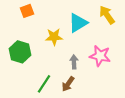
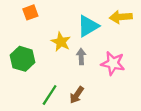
yellow arrow: (107, 15) -> (121, 17), turned -60
yellow star: (54, 37) -> (61, 42), turned 30
gray arrow: (74, 62) -> (81, 57), moved

